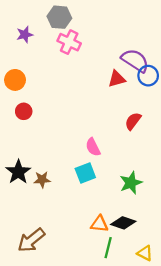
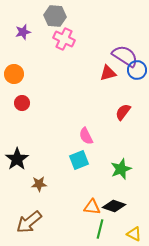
brown star: (42, 180) -> (39, 184), moved

